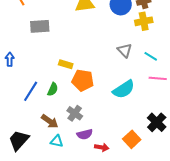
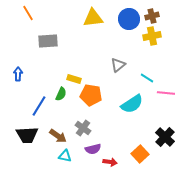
gray triangle: (125, 50) -> (118, 65), moved, turned 35
cyan line: (151, 56) -> (147, 78), moved
green semicircle: (53, 89) -> (61, 94), moved
black trapezoid: (19, 140) -> (27, 135), moved, turned -135

